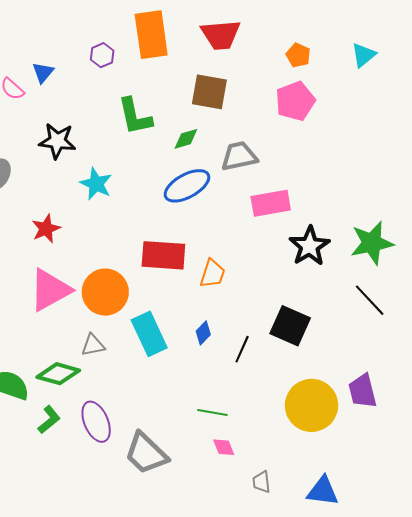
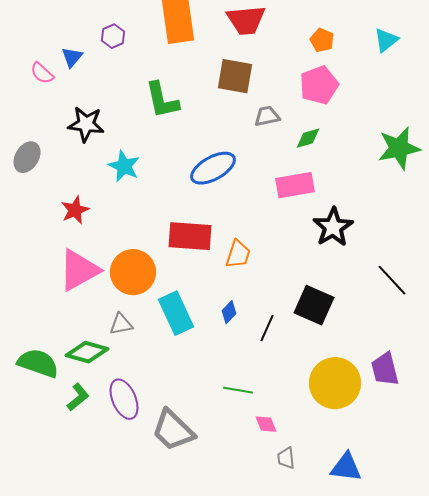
purple hexagon: (102, 55) -> (113, 36), moved
green diamond: (186, 139) -> (308, 138), moved
gray trapezoid: (239, 156) -> (267, 116), moved, size x0.7
green star: (372, 243) -> (399, 148), moved
pink diamond: (224, 447) -> (266, 424), moved

